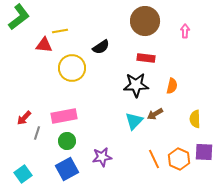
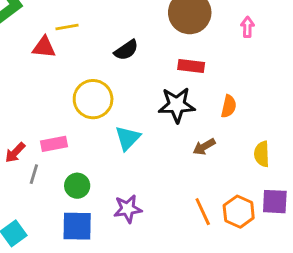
yellow circle: (72, 68) -> (93, 99), moved
pink rectangle: (64, 116) -> (54, 144), moved, size x0.7
cyan triangle: (134, 121) -> (128, 138), moved
blue square: (67, 169) -> (77, 226), turned 30

